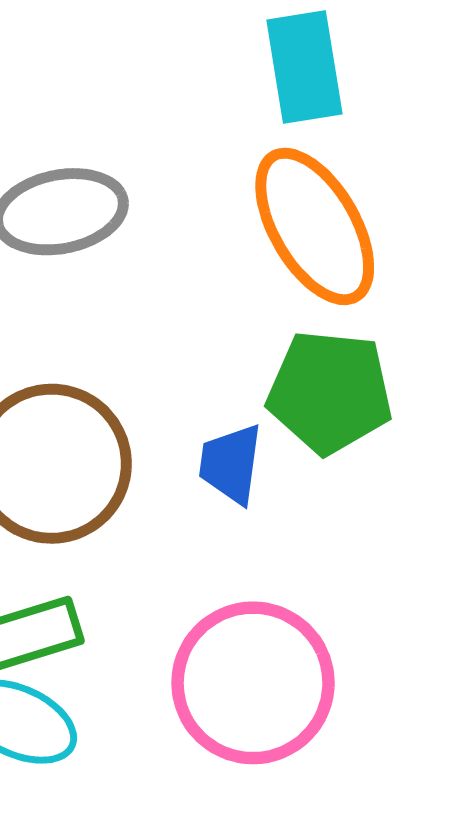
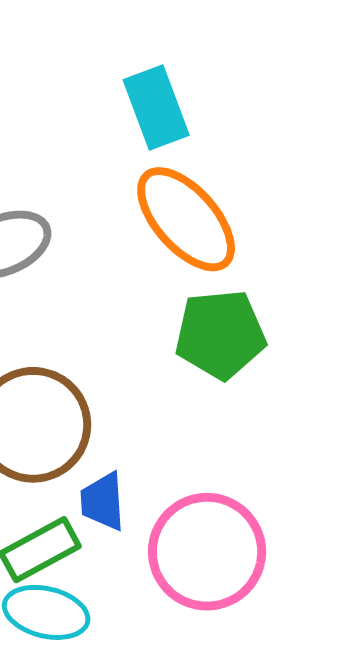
blue trapezoid: (231, 464) -> (103, 501), moved

